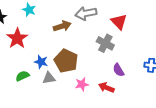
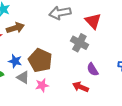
brown arrow: (62, 26) -> (15, 28), moved
gray triangle: (49, 78) -> (23, 77), turned 40
pink star: (82, 84) -> (42, 85), moved

